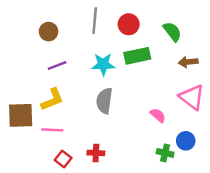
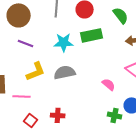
brown circle: (49, 32) -> (19, 15), size x1.5
purple line: (57, 66) -> (26, 43), turned 42
yellow L-shape: (52, 100) -> (36, 71), moved
gray semicircle: (104, 101) -> (65, 72), turned 70

